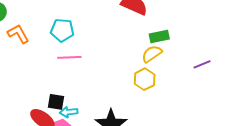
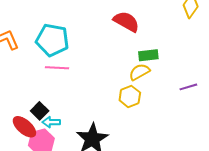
cyan pentagon: (62, 30) -> (52, 40), size x1.4
black square: (56, 102) -> (40, 111), turned 30

